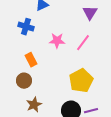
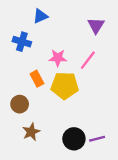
orange rectangle: (31, 60) -> (37, 79), moved
yellow pentagon: (81, 81) -> (65, 86), moved, turned 30

